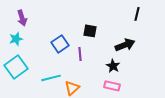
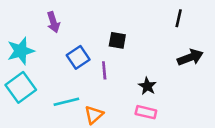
purple arrow: (22, 18) -> (53, 22), moved
cyan star: (16, 39) -> (21, 51), size x1.5
black arrow: (125, 45) -> (190, 57), moved

